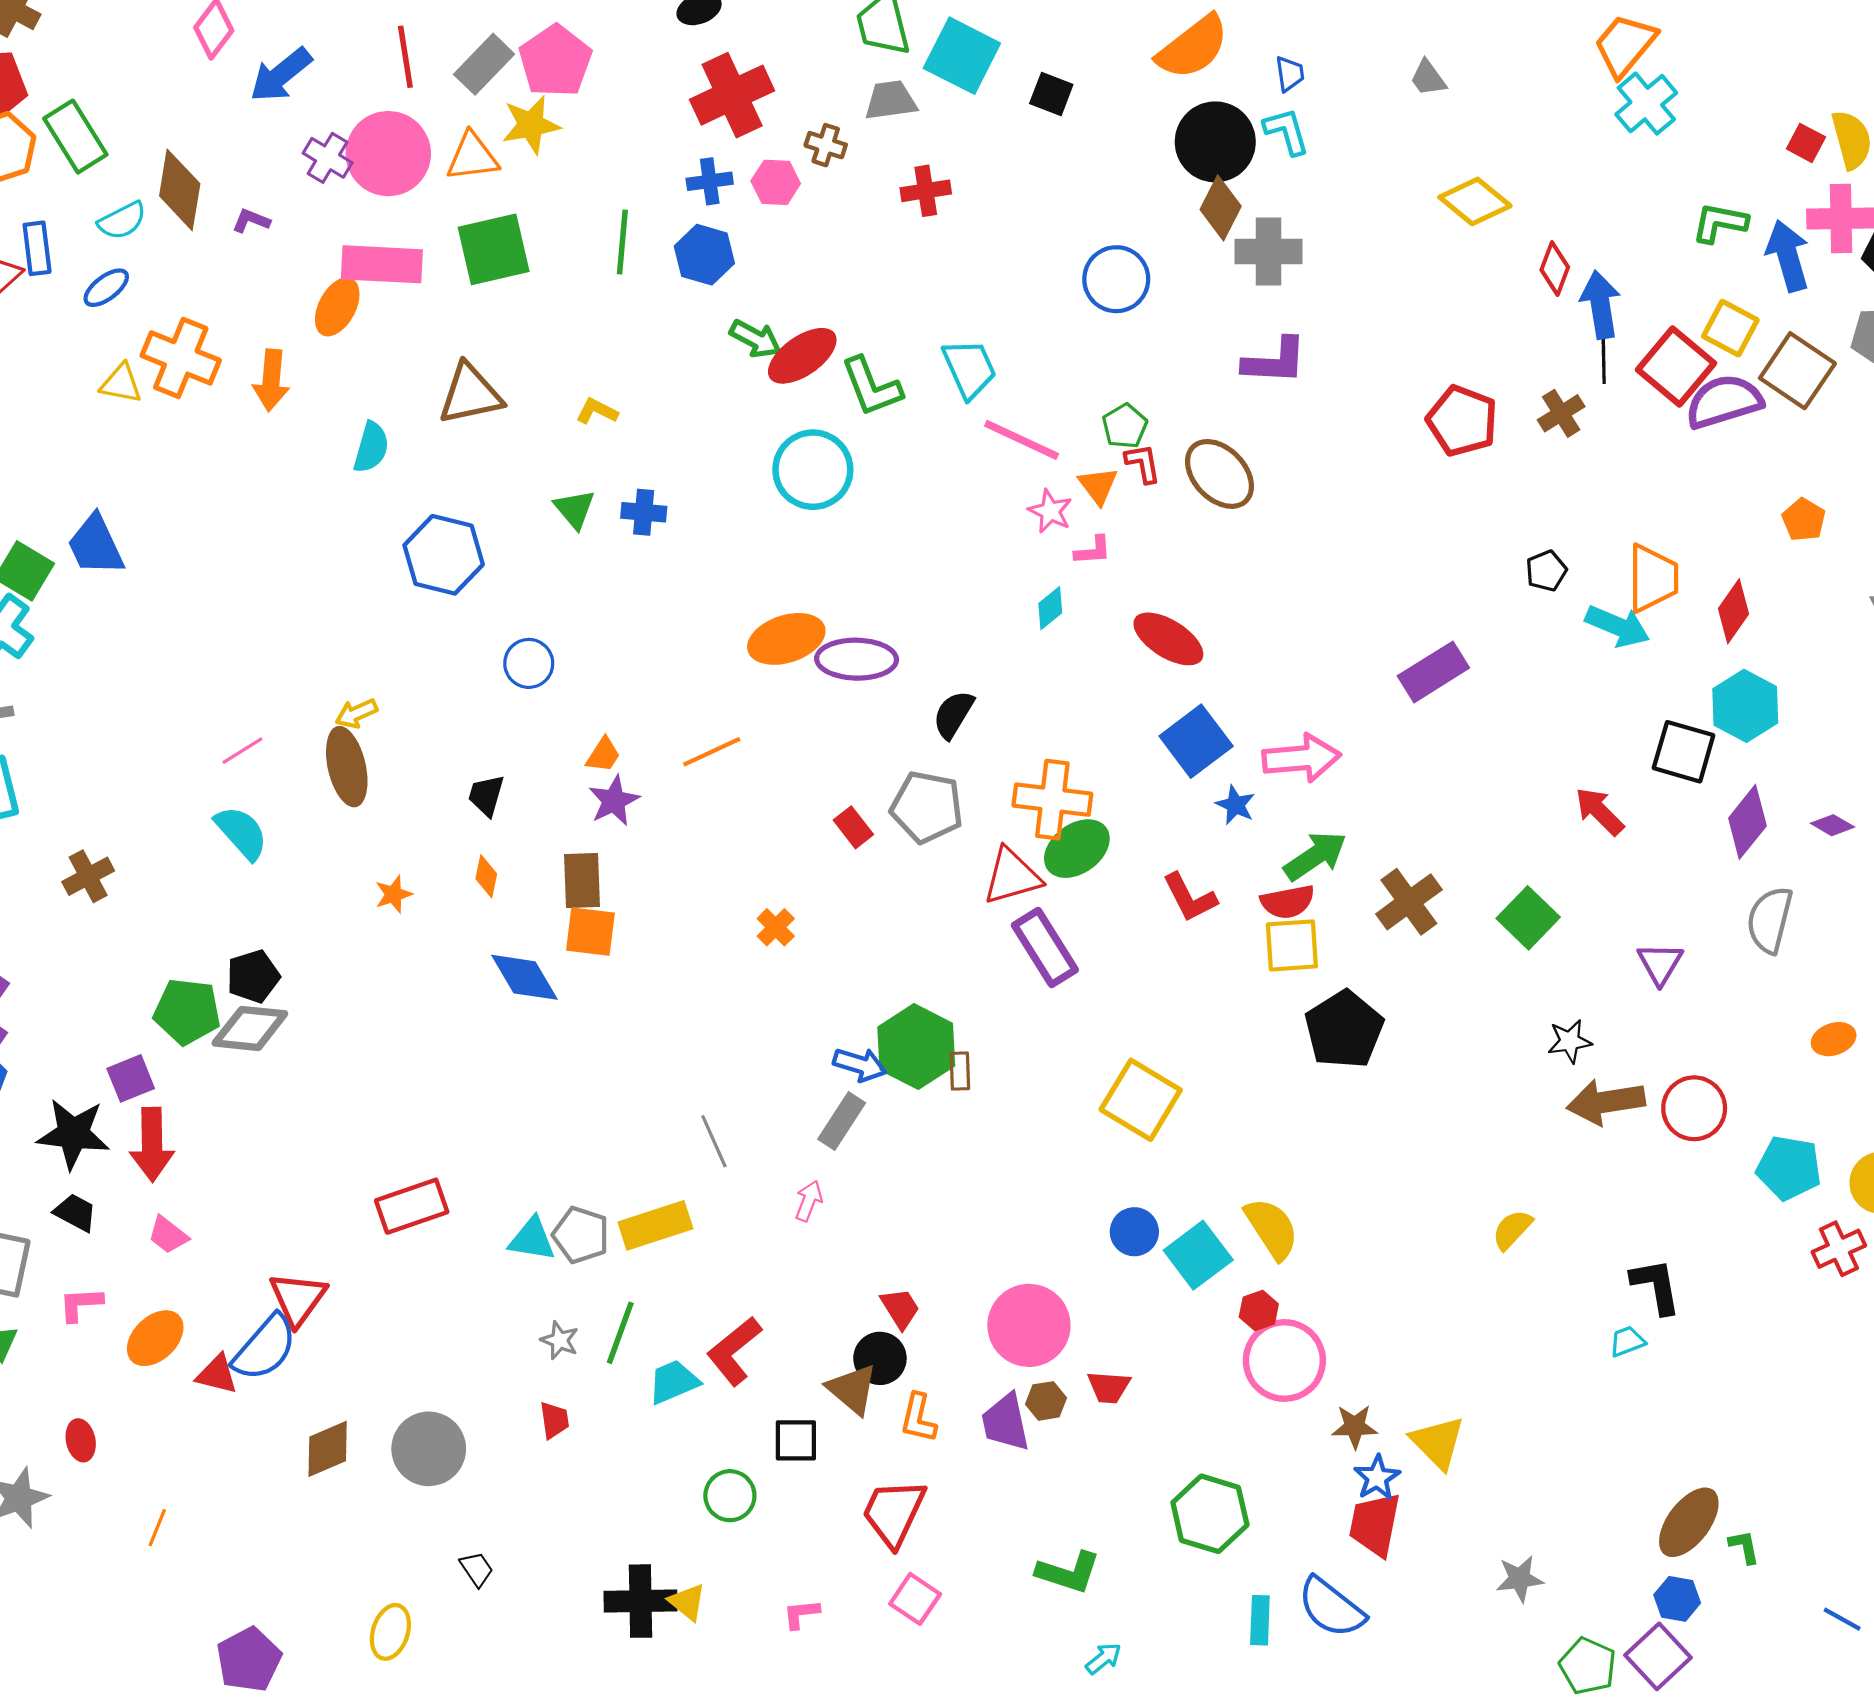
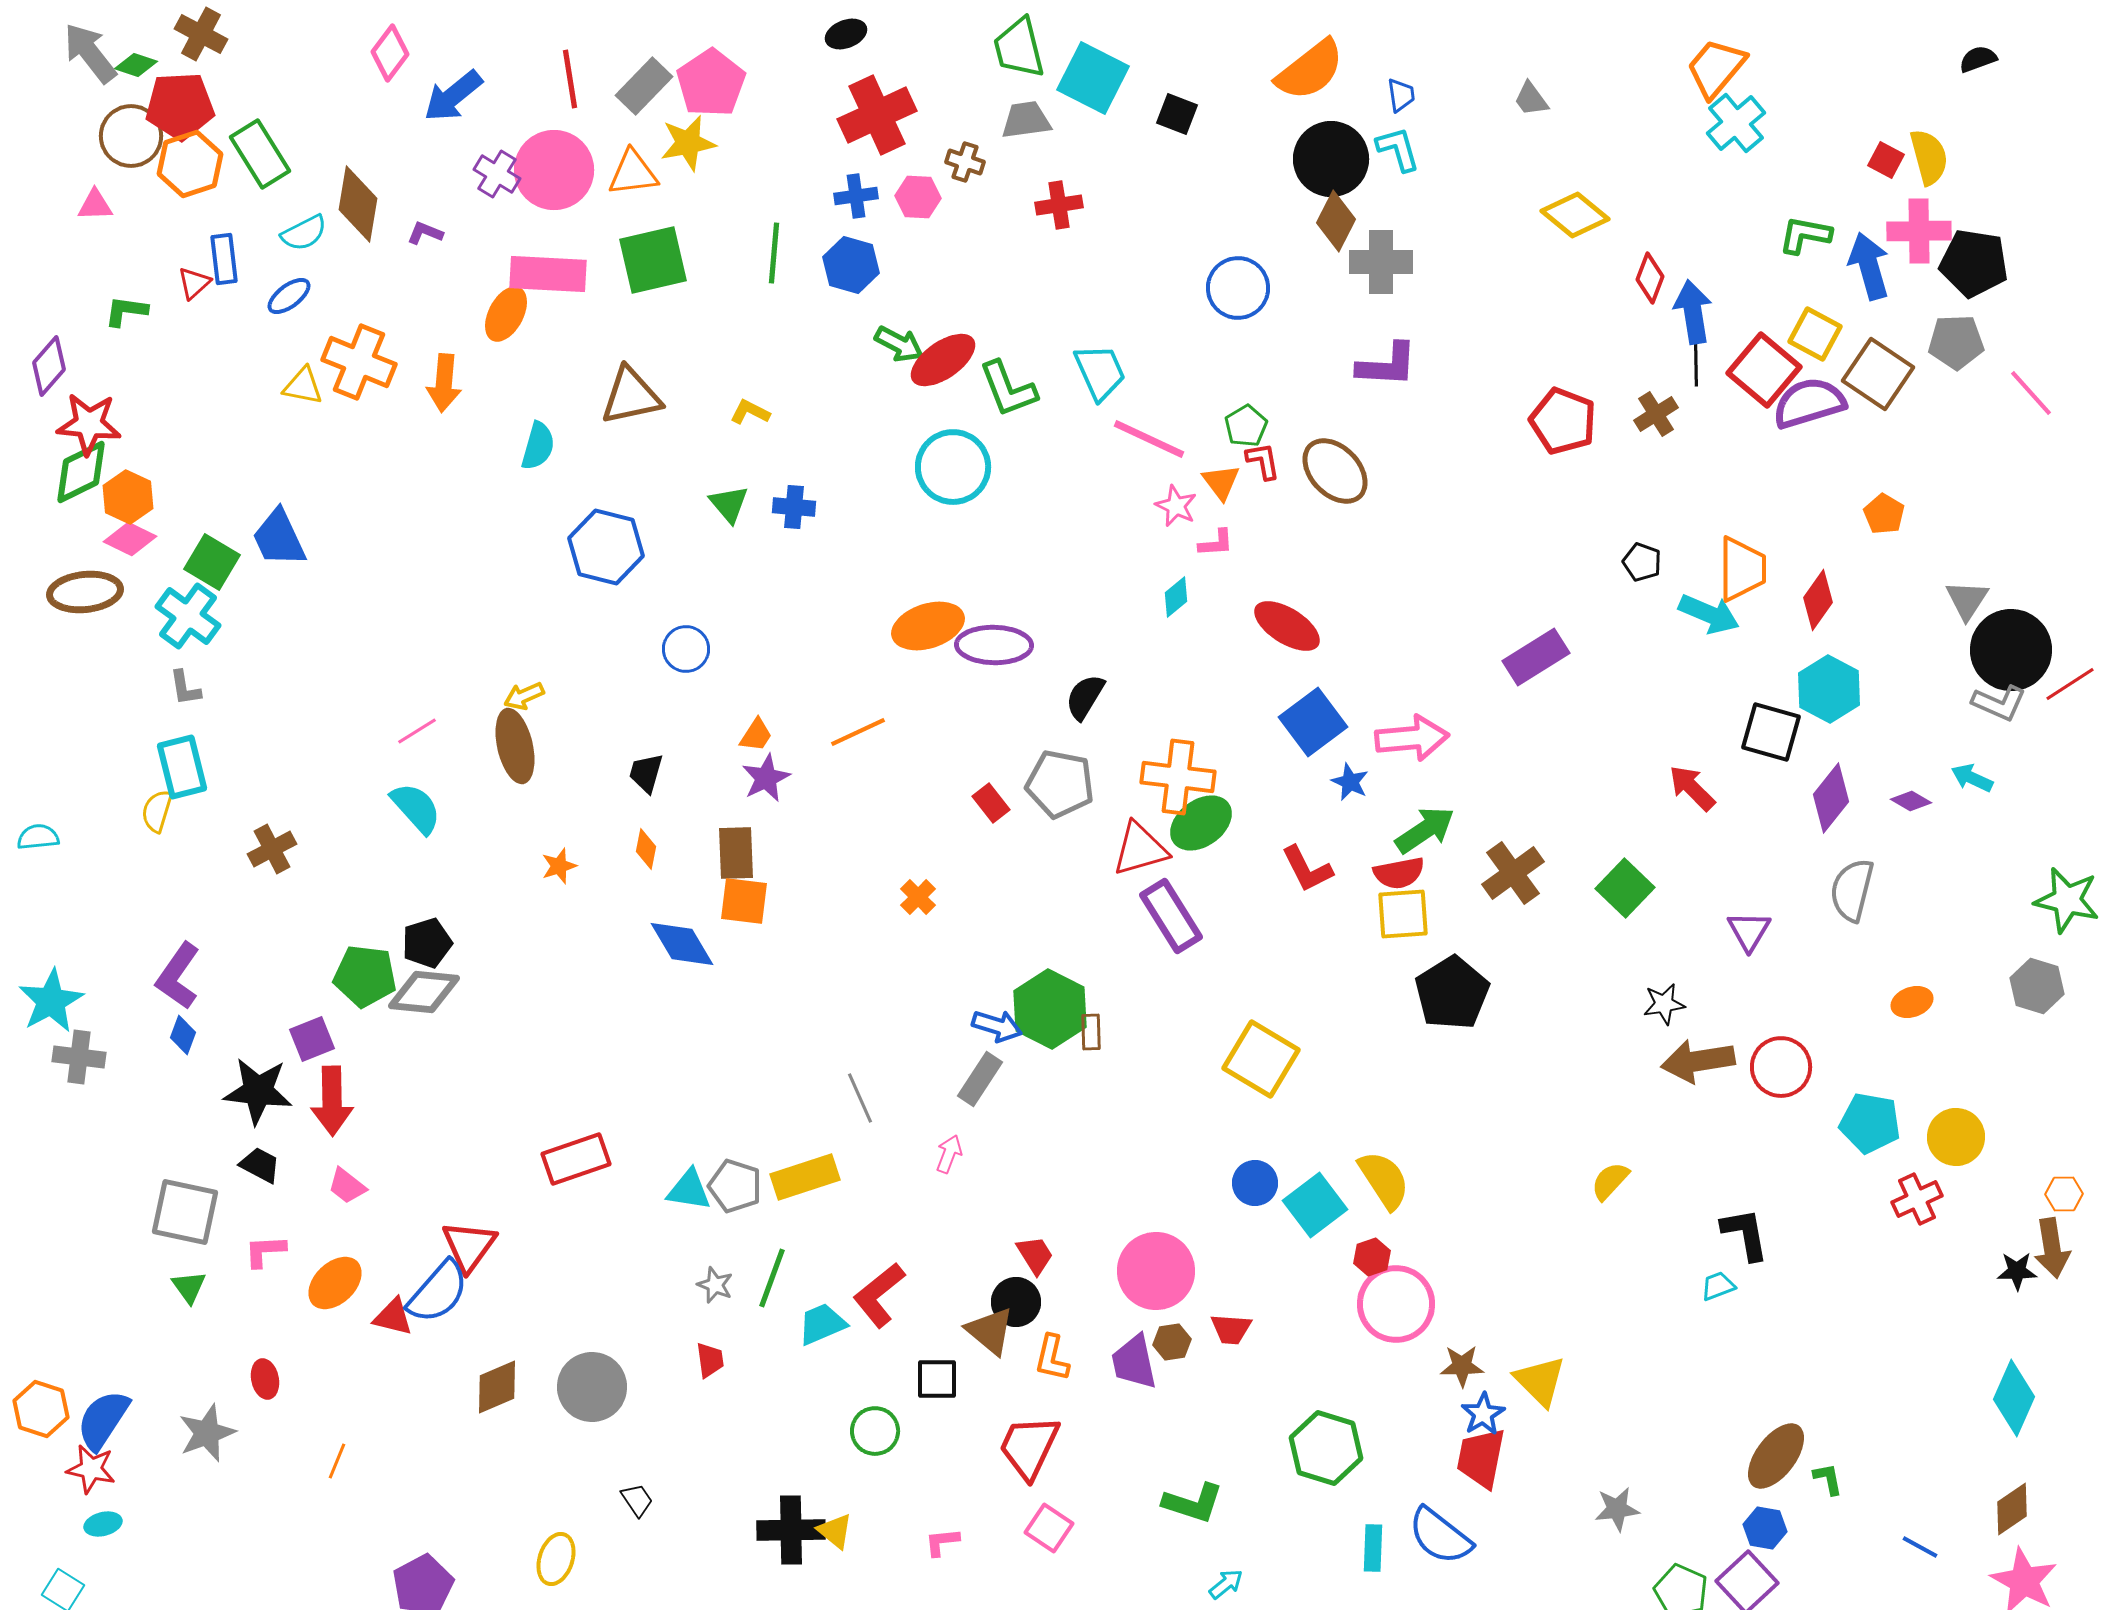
black pentagon: (1546, 571) -> (1642, 562), turned -30

